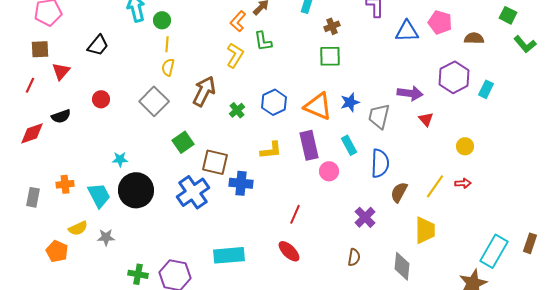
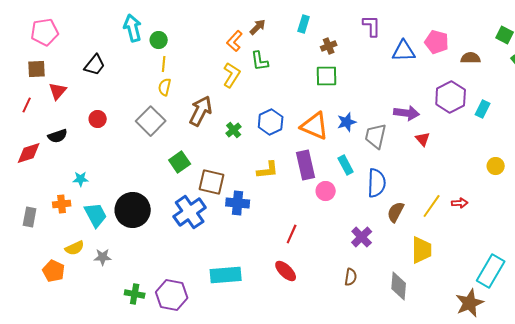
yellow circle: (465, 146) -> (496, 166), moved
cyan star: (120, 159) -> (81, 179), moved

